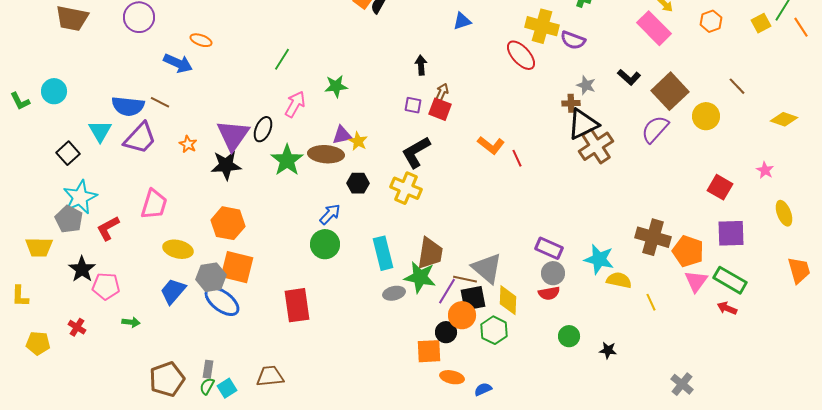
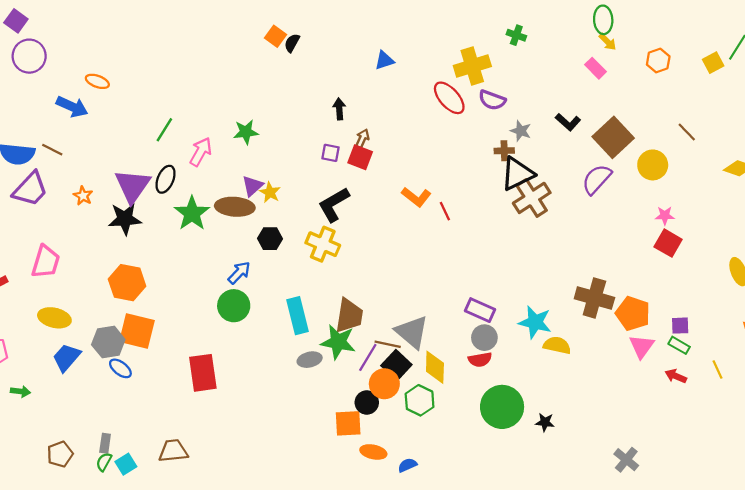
yellow cross: (542, 26) -> (472, 66), turned -32
pink rectangle: (654, 28) -> (595, 68), size x0.6
purple semicircle: (573, 40) -> (492, 100), moved
green line: (282, 59) -> (164, 130), moved
purple triangle: (342, 135) -> (252, 186), turned -30
pink star: (765, 170) -> (665, 216), moved, turned -30
purple square: (731, 233) -> (680, 326), moved, size x0.6
yellow ellipse: (178, 249) -> (54, 318), moved
green rectangle: (730, 280) -> (679, 345), size x0.6
black square: (473, 298) -> (396, 365), turned -36
blue ellipse: (222, 301) -> (120, 368), size x0.6
yellow line: (651, 302) -> (718, 369), moved
green circle: (569, 336) -> (502, 407), size x1.8
brown pentagon: (167, 379) -> (60, 454), size x0.7

